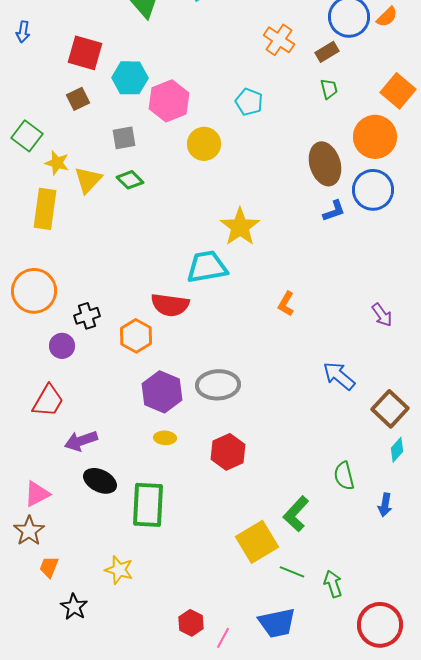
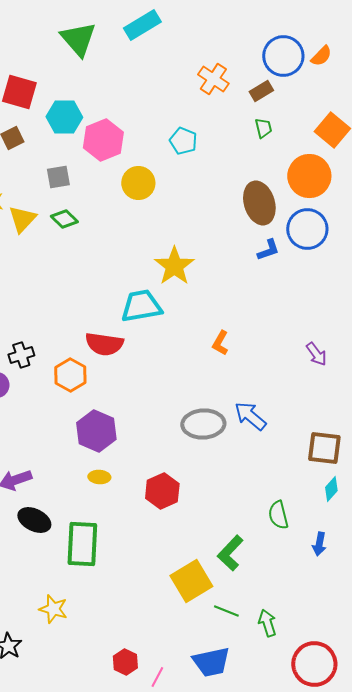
blue arrow: (339, 376) -> (250, 416), moved
gray ellipse: (218, 385) -> (203, 424), moved
brown square: (390, 409) -> (324, 448), turned -36

